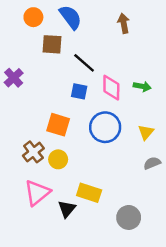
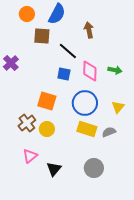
blue semicircle: (70, 17) -> (57, 14), turned 65
brown arrow: (124, 23) -> (89, 30), moved
gray semicircle: (152, 163) -> (109, 132), moved
pink triangle: (37, 193) -> (30, 156), size x0.7
yellow rectangle: (89, 193) -> (87, 129), moved
gray circle: (129, 217) -> (94, 168), moved

